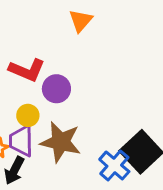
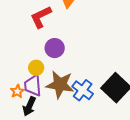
red L-shape: (27, 70) -> (41, 17), moved, turned 135
blue cross: (114, 166) -> (83, 90), moved

